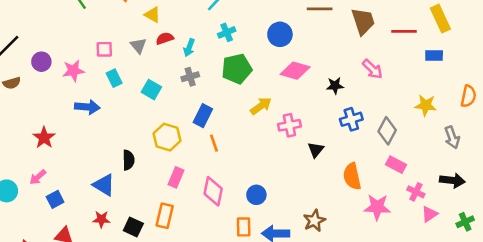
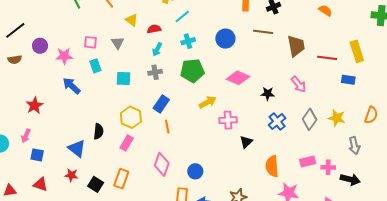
blue circle: (280, 34) -> (225, 39), moved
red semicircle: (165, 38) -> (154, 29), moved
cyan square: (151, 90) -> (123, 78), turned -35
blue arrow: (87, 107) -> (72, 86), turned -150
blue cross: (351, 119) -> (277, 122), turned -30
gray diamond: (387, 131) -> (309, 119), moved
pink rectangle: (396, 165) -> (308, 161), turned -49
pink arrow: (38, 177) -> (26, 136), turned -32
pink rectangle: (176, 177) -> (127, 143), moved
pink cross: (416, 192) -> (328, 167), moved, turned -32
blue square: (55, 199) -> (37, 155), turned 32

